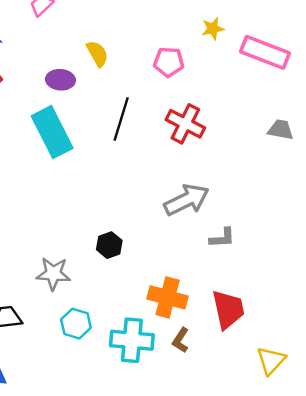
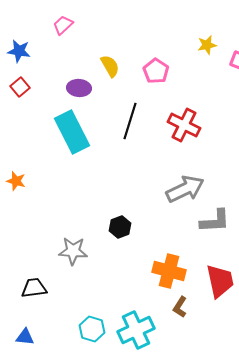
pink pentagon: (169, 62) -> (156, 71), moved, turned 30
gray L-shape: (222, 238) -> (215, 221), size x1.4
cyan hexagon: (76, 324) -> (92, 329), moved
cyan cross: (132, 340) -> (136, 330), moved, turned -30

